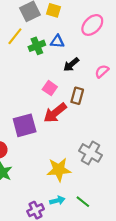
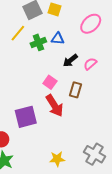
pink semicircle: (102, 71) -> (90, 64), moved
red arrow: (55, 113) -> (54, 106), turned -85
gray cross: (91, 153) -> (95, 154), moved
yellow star: (59, 170) -> (57, 159), size x0.7

